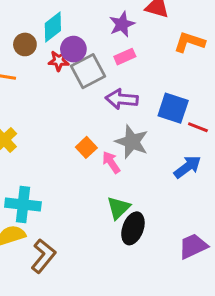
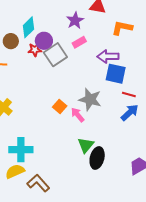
purple arrow: (122, 99) -> (108, 56), moved
red line: (198, 127) -> (129, 94), moved
brown L-shape: (43, 256) -> (38, 183), turned -75

